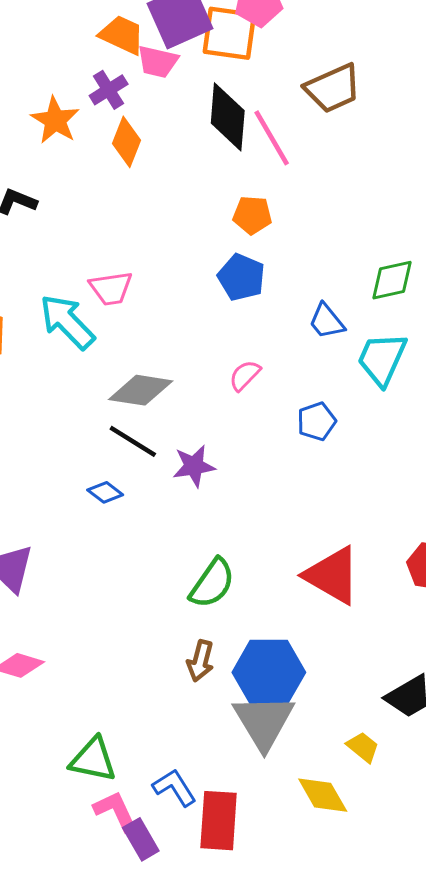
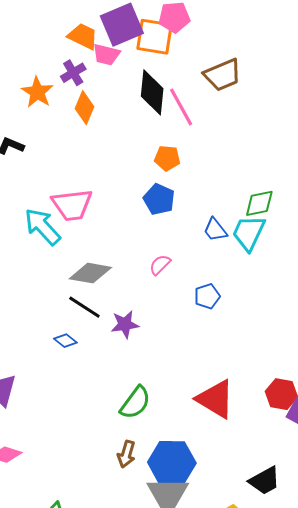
pink trapezoid: (111, 288) -> (72, 205), size x1.4
cyan trapezoid: (382, 359) -> (249, 233), moved

